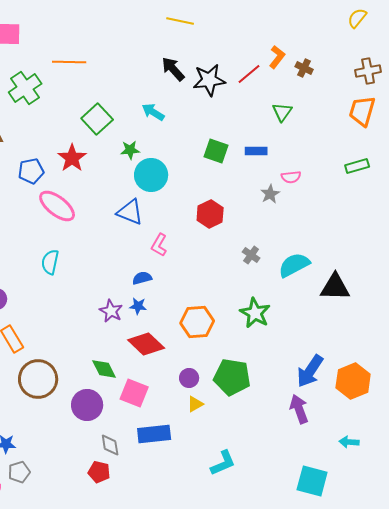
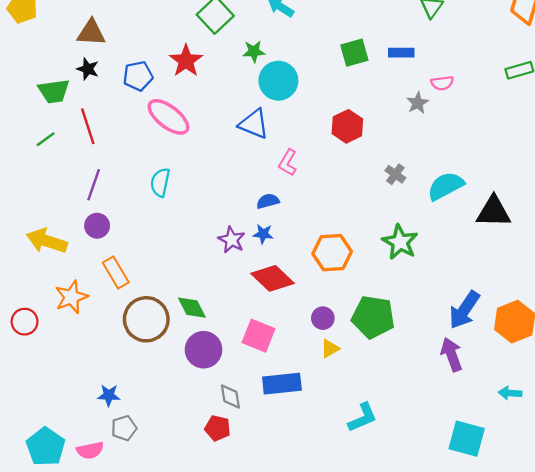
green square: (216, 151) -> (354, 53), turned -35
green diamond: (104, 369) -> (192, 308), moved

